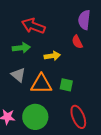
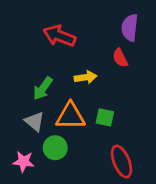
green arrow: (21, 48) -> (43, 88), moved, turned 132
gray triangle: (18, 75) -> (35, 121), moved
green circle: (35, 117) -> (55, 148), moved, size x0.7

